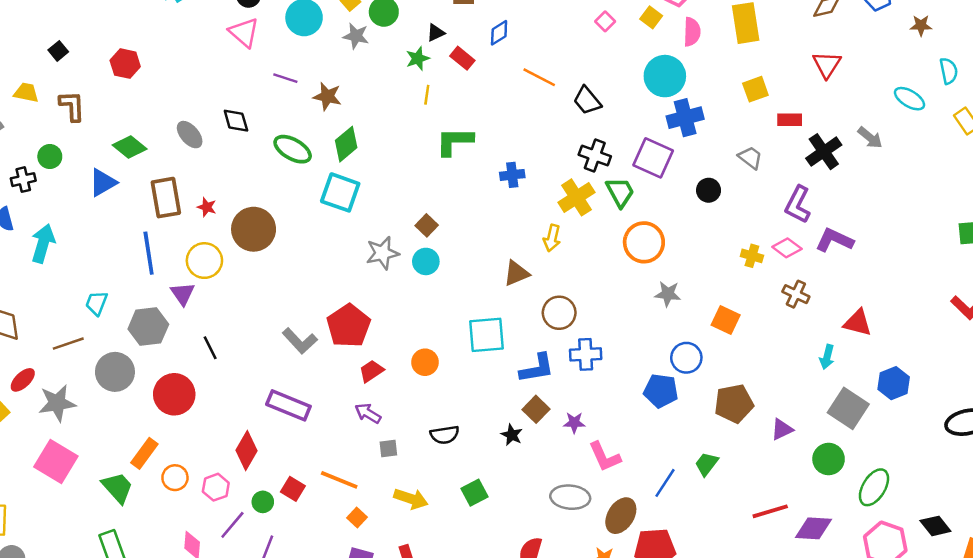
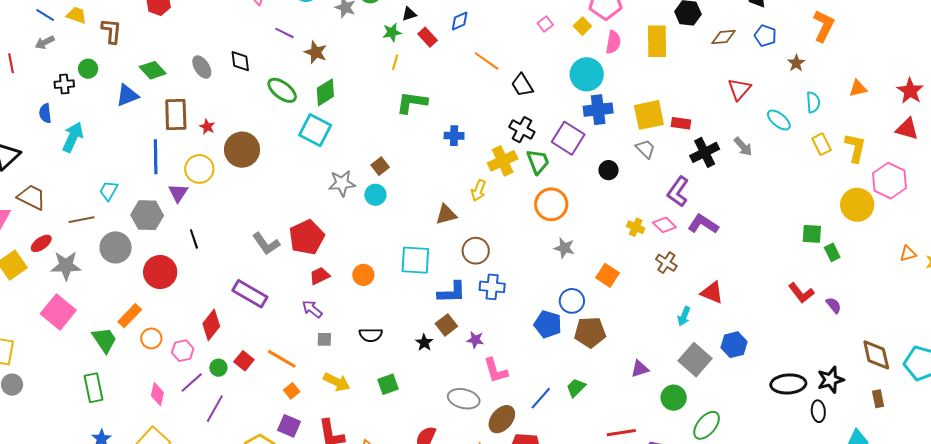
brown star: (921, 25) -> (796, 63), turned 30
red triangle: (827, 65) -> (739, 89), moved
yellow square: (755, 89) -> (649, 115), moved, size x1.5
brown pentagon: (734, 404) -> (590, 332), moved

